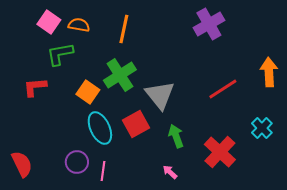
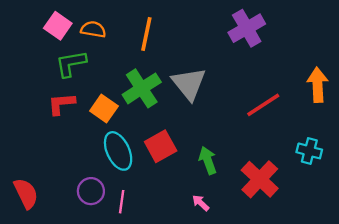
red L-shape: (35, 87) -> (61, 104), moved
gray triangle: (160, 95) -> (189, 84), moved
cyan cross: (262, 128) -> (309, 151), turned -30

